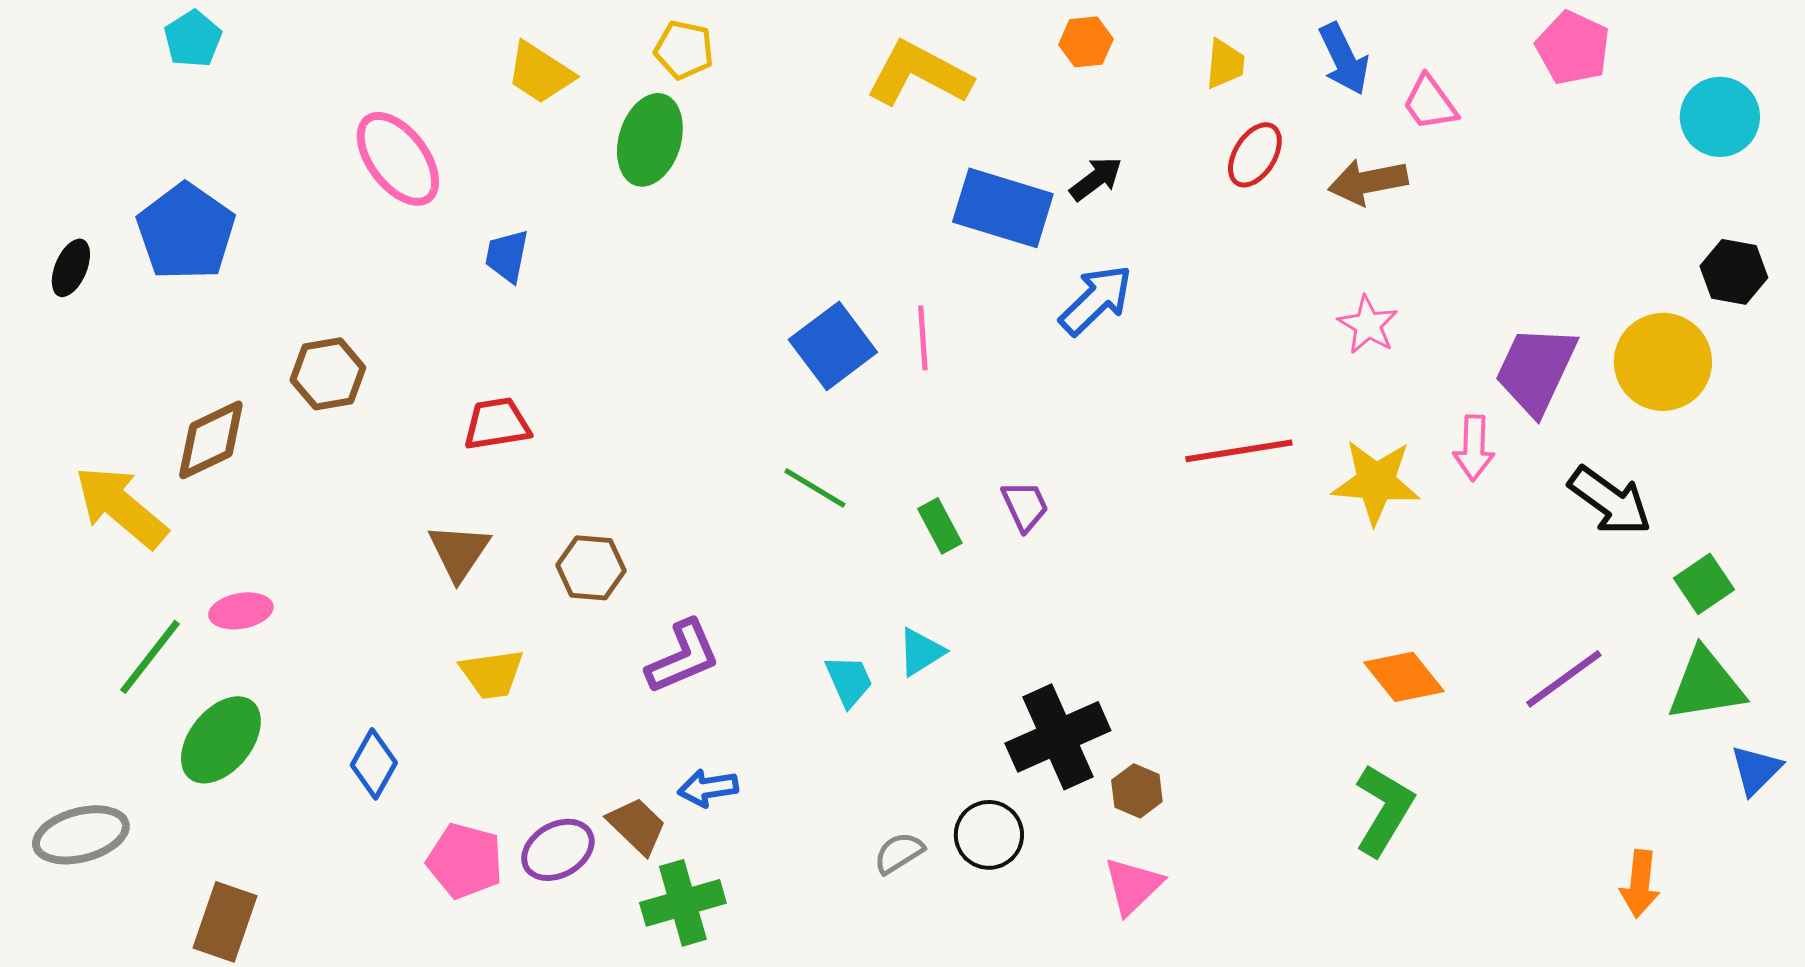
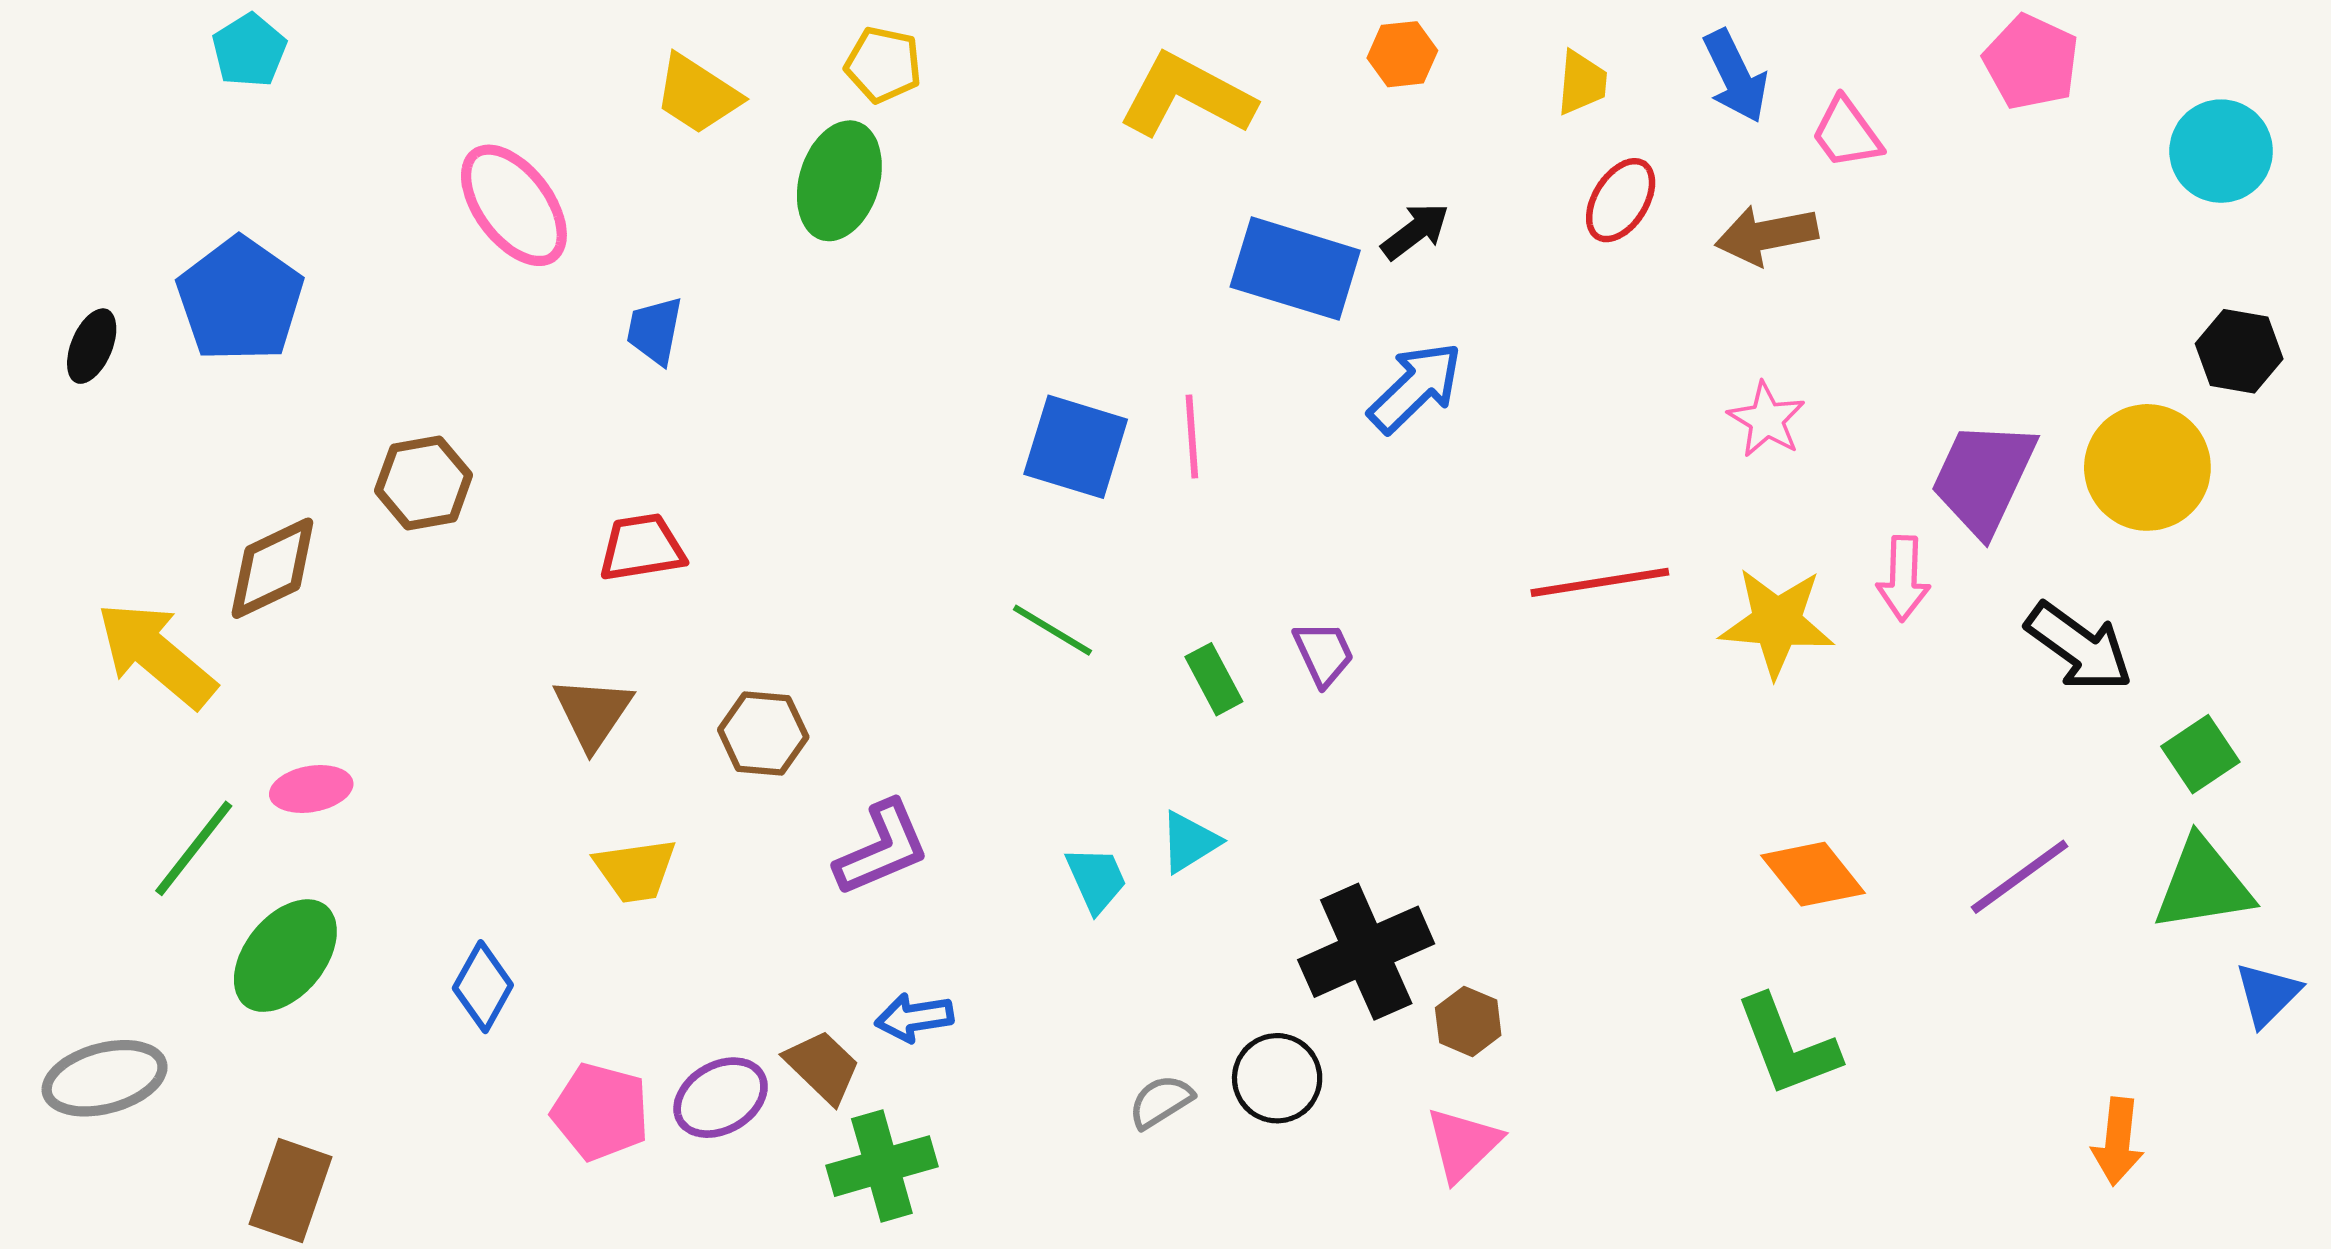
blue square: (833, 346) -> (1076, 447), turned -36
green L-shape: (1384, 810) -> (1787, 1046), turned 128

